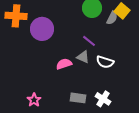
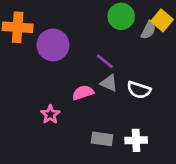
purple line: (89, 41) -> (105, 61), moved
white cross: (103, 99) -> (136, 140), turned -35
pink star: (34, 100) -> (50, 114), moved

